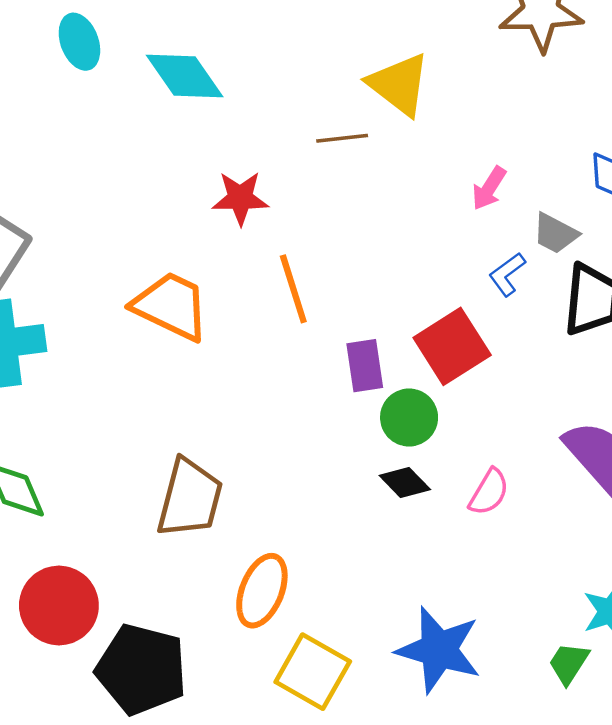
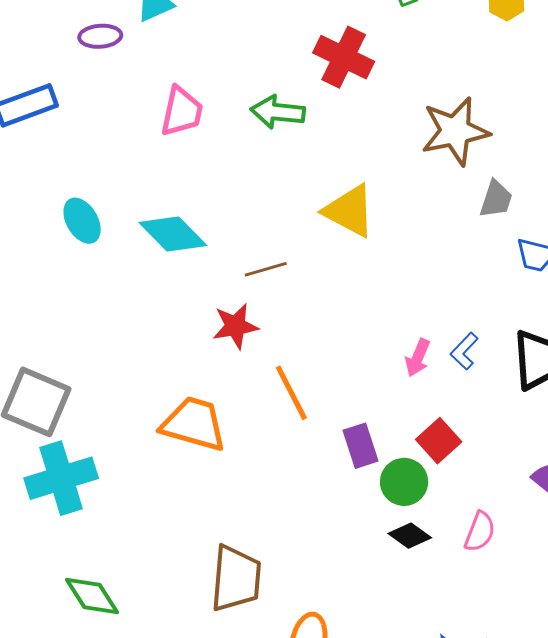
brown line: (342, 138) -> (266, 269), moved
pink arrow: (489, 188) -> (418, 358), moved
gray trapezoid: (555, 233) -> (496, 199), moved, turned -90
red square: (452, 346) -> (439, 441), moved, size x0.7

